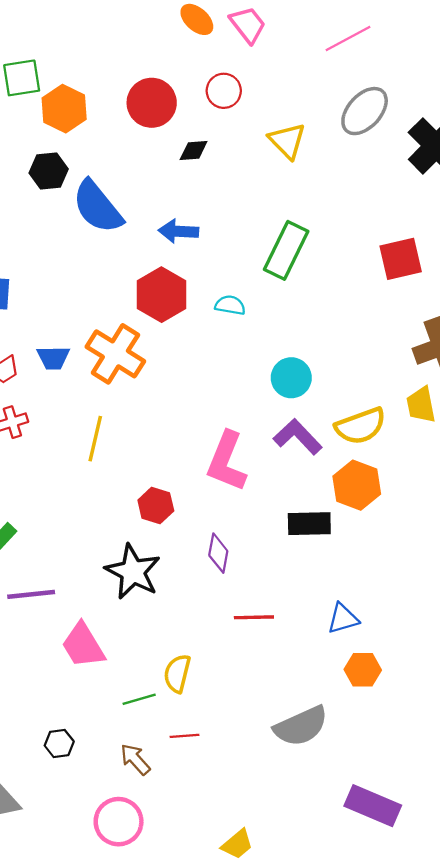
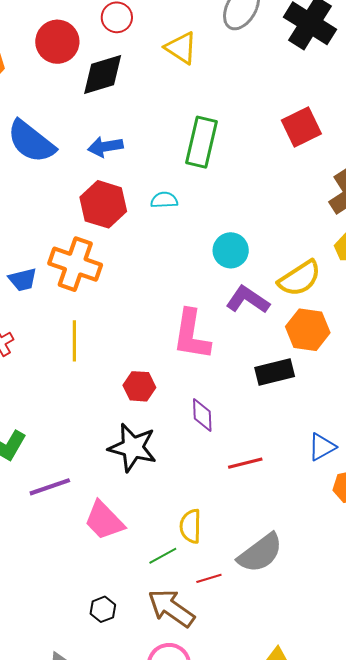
black diamond: (194, 151) -> (103, 74), size x1.8
gray semicircle: (301, 726) -> (260, 553), moved
brown arrow: (135, 759) -> (171, 608), size x1.6

